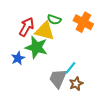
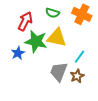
yellow triangle: (45, 31) -> (57, 38), moved
cyan line: (70, 68) -> (79, 57), moved

